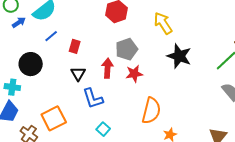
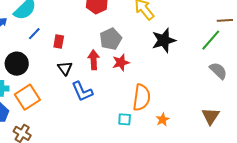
black star: (179, 56) -> (164, 40), turned -30
orange square: (54, 118) -> (27, 97), moved
cyan square: (103, 129) -> (125, 119), moved, turned -32

